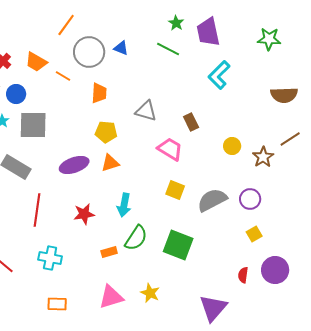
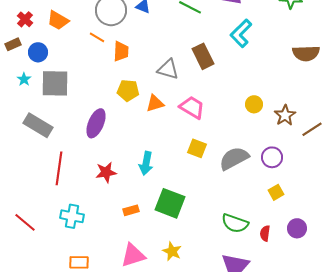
orange line: (63, 76) -> (97, 37), moved
brown rectangle: (191, 122) -> (203, 56), moved, size x1.4
brown line: (290, 139) -> (312, 129), moved
orange triangle: (110, 163) -> (155, 103), moved
purple ellipse: (74, 165) -> (96, 123), turned -48
green semicircle: (136, 238) -> (235, 223), moved, turned 76
green square: (178, 245) -> (170, 203), moved
purple circle: (275, 270) -> (297, 228), size x0.7

